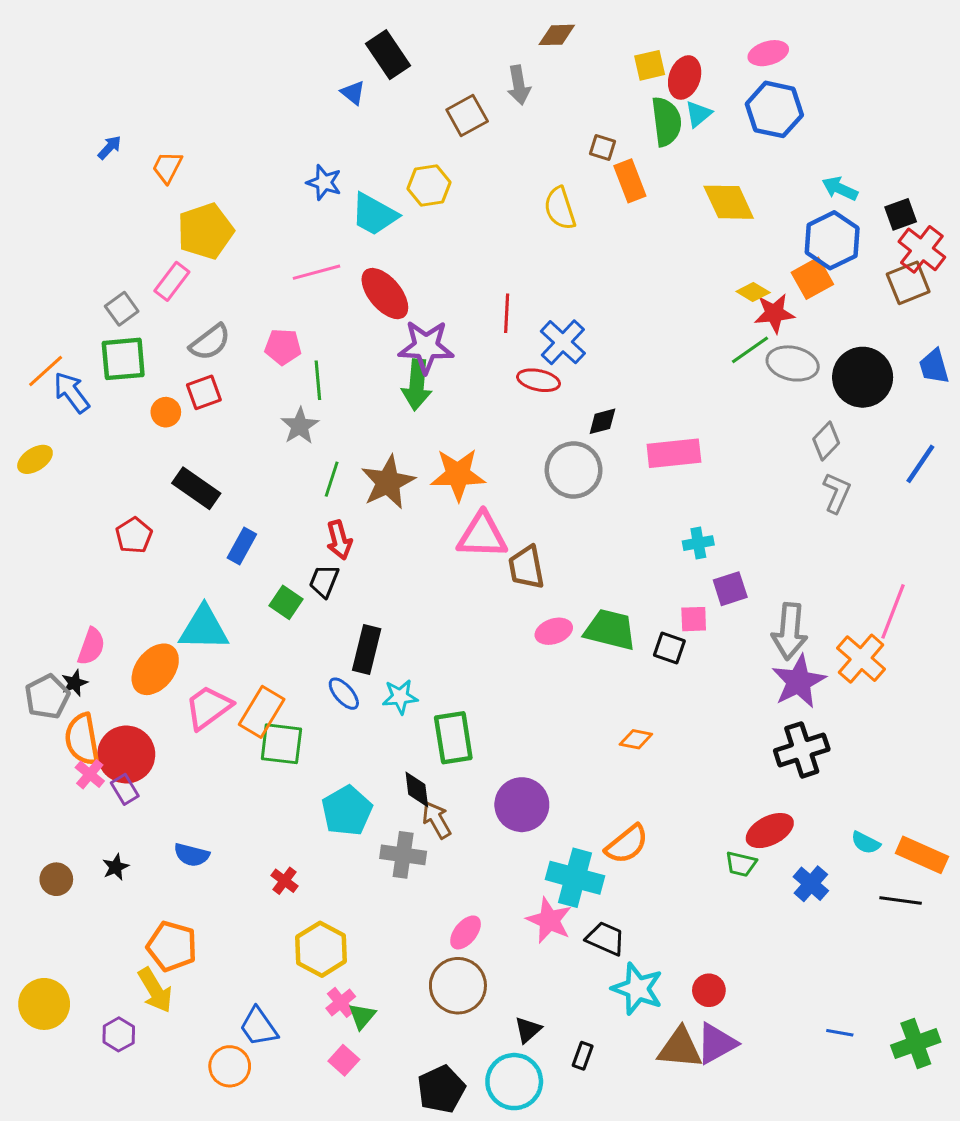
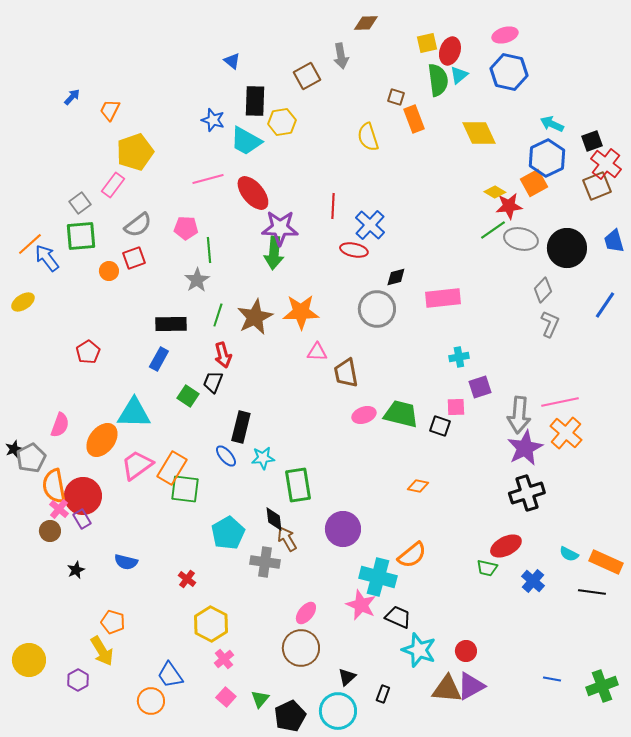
black rectangle: (388, 55) -> (255, 101), moved, turned 36
black rectangle: (196, 488) -> (171, 324), moved, turned -36
pink triangle: (482, 535) -> (317, 352), size x0.6
pink line: (893, 611) -> (560, 402), moved, turned 57
black star: (75, 683) -> (14, 449), moved
brown circle: (56, 879) -> (50, 531), moved
orange pentagon: (172, 946) -> (113, 622), size x0.7
green triangle: (362, 1016) -> (260, 699), moved

